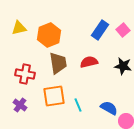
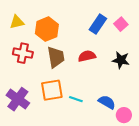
red cross: (25, 74) -> (23, 53), moved
purple cross: (20, 105) -> (18, 99), size x1.6
cyan line: (78, 105) -> (76, 99), turned -48

